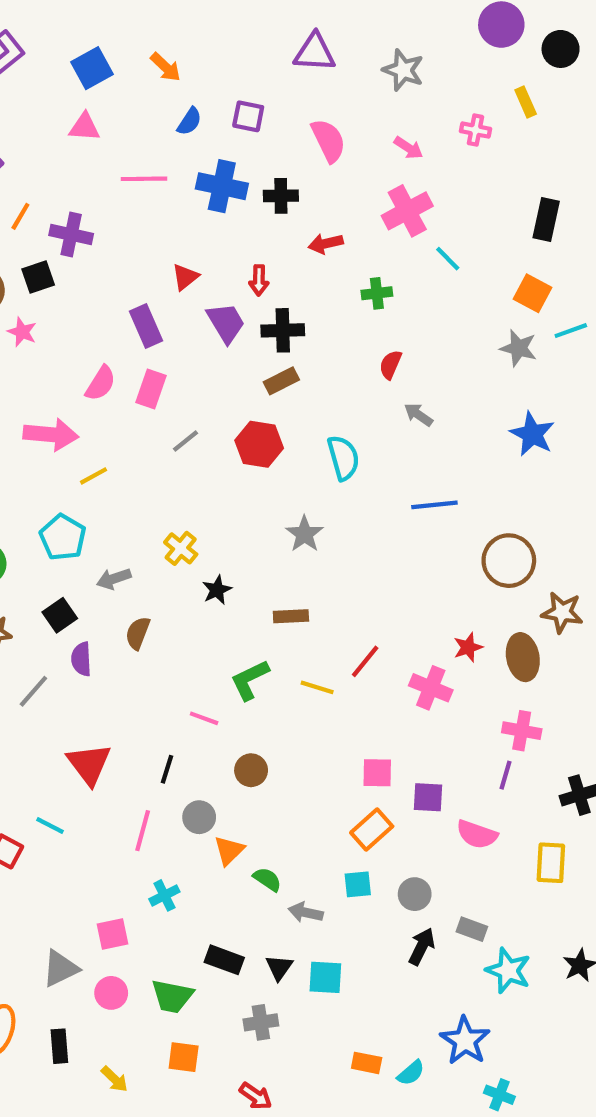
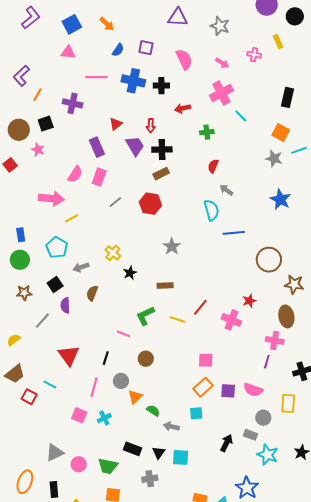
purple cross: (71, 234) -> (73, 103), moved
cyan semicircle: (343, 458) -> (211, 210), moved
brown ellipse: (523, 657) -> (286, 316), moved
purple square: (428, 797) -> (228, 391), moved
gray circle: (415, 894) -> (263, 418), moved
pink square: (112, 934) -> (79, 415), moved, turned 35

